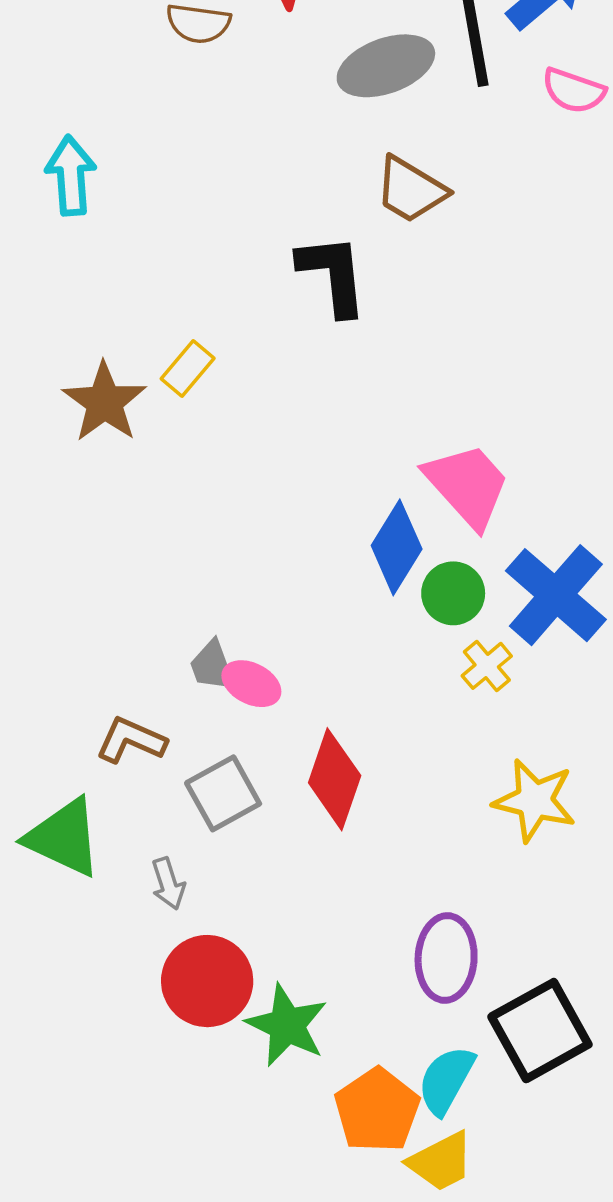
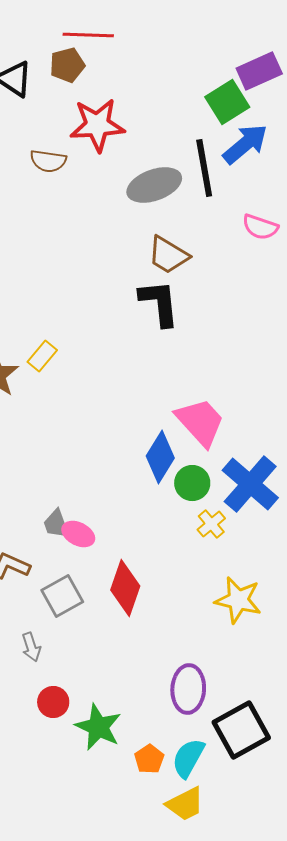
pink semicircle: (574, 91) -> (260, 227), moved
black L-shape: (333, 275) -> (159, 303), moved
red circle: (207, 981) -> (53, 702), size x0.6
orange pentagon: (377, 1110) -> (149, 759), moved, size x0.6

